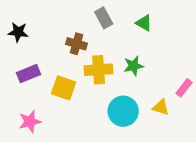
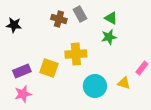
brown cross: (76, 44) -> (59, 19), moved
green star: (134, 66) -> (109, 37), moved
purple rectangle: (29, 74) -> (22, 71), moved

